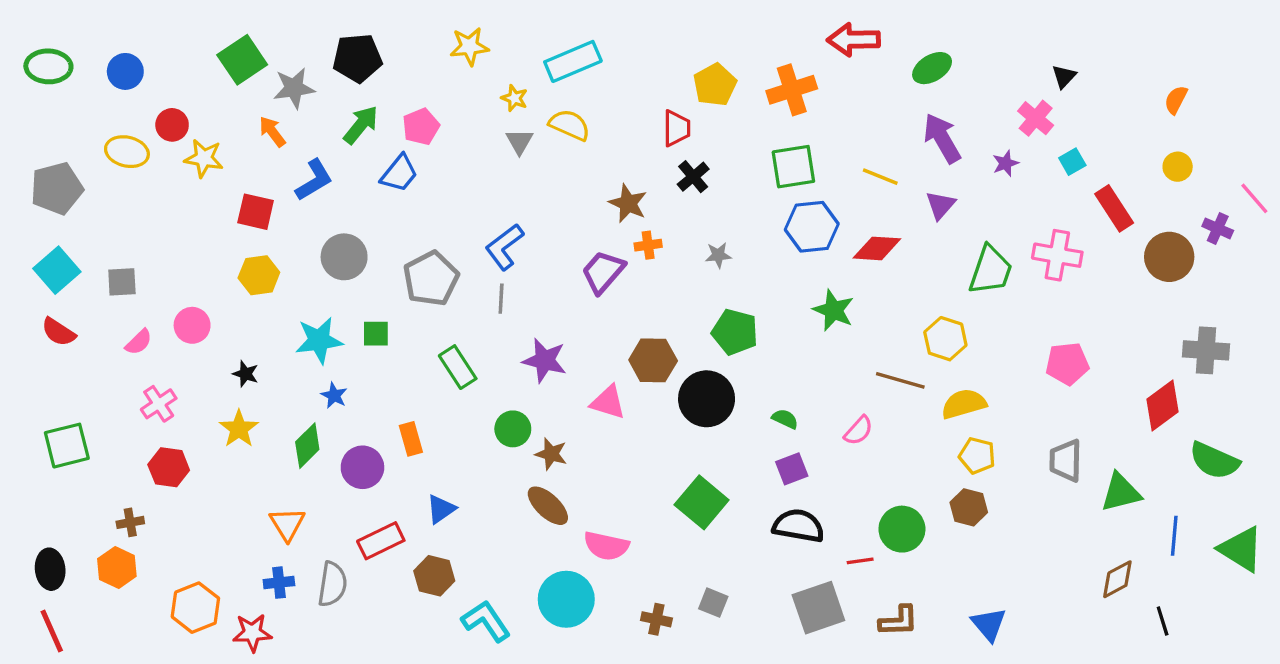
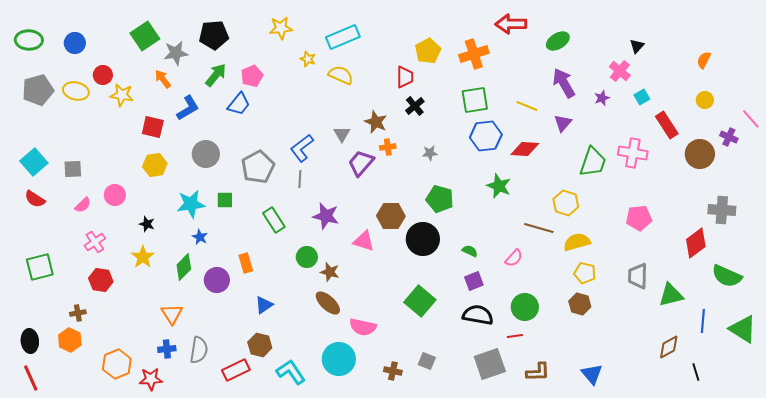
gray triangle: (519, 142) -> (342, 134), moved
gray pentagon: (57, 188) -> (38, 90), moved
green circle: (902, 529) -> (525, 307), moved
red rectangle: (381, 541) -> (236, 370), moved

